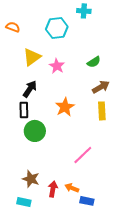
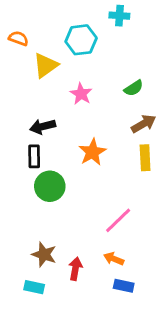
yellow triangle: (32, 57) -> (46, 65), moved
black arrow: (30, 89) -> (43, 127), turned -138
orange arrow: (72, 188) -> (114, 259), moved

